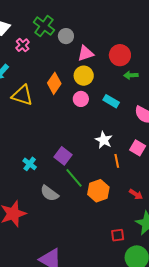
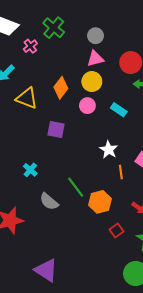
gray circle: (66, 36) -> (96, 36), moved
purple square: (63, 156) -> (56, 130), moved, turned -30
red square: (118, 235) -> (117, 230), moved, turned -32

